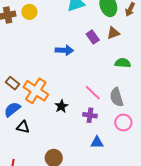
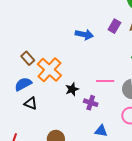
purple rectangle: (93, 37) -> (114, 26), turned 56
pink line: (93, 93) -> (105, 81), turned -54
purple cross: (90, 115) -> (91, 103), moved

